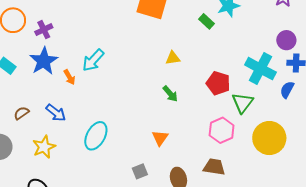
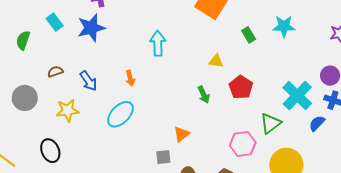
green rectangle: (206, 21) -> (249, 35), moved
cyan arrow: (93, 60) -> (158, 43), moved, turned 120
orange arrow: (69, 77) -> (130, 78), moved
red pentagon: (218, 83) -> (241, 87), moved
gray square: (140, 171) -> (163, 157), moved

